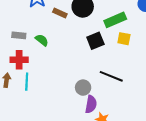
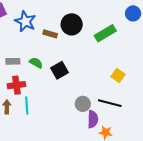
yellow square: (124, 39) -> (118, 76), moved, turned 32
black square: (95, 41) -> (60, 70), moved
black line: (111, 76) -> (110, 103), moved

